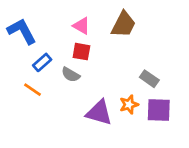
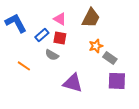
blue rectangle: (42, 62) -> (42, 35), moved
orange star: (129, 105) -> (96, 46), moved

